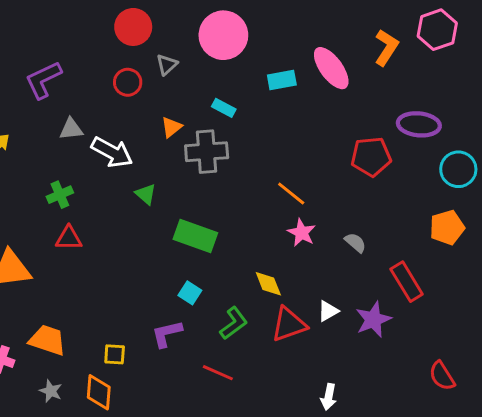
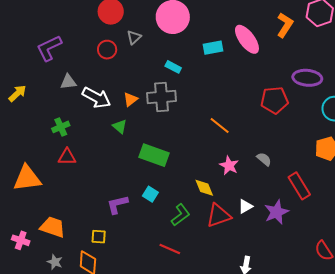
orange triangle: (172, 127) -> (130, 99), moved
pink star: (302, 233) -> (229, 165), moved
purple L-shape: (167, 334) -> (117, 204), moved

